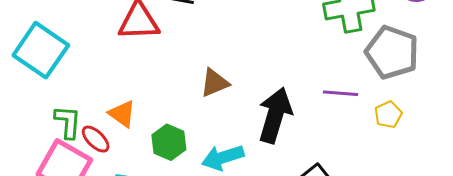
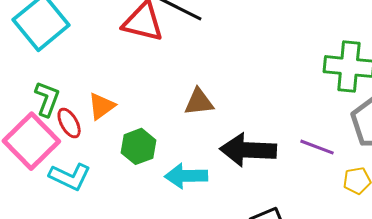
orange triangle: (122, 114) -> (102, 106), turned 32
black arrow: (275, 115) -> (248, 150), turned -120

